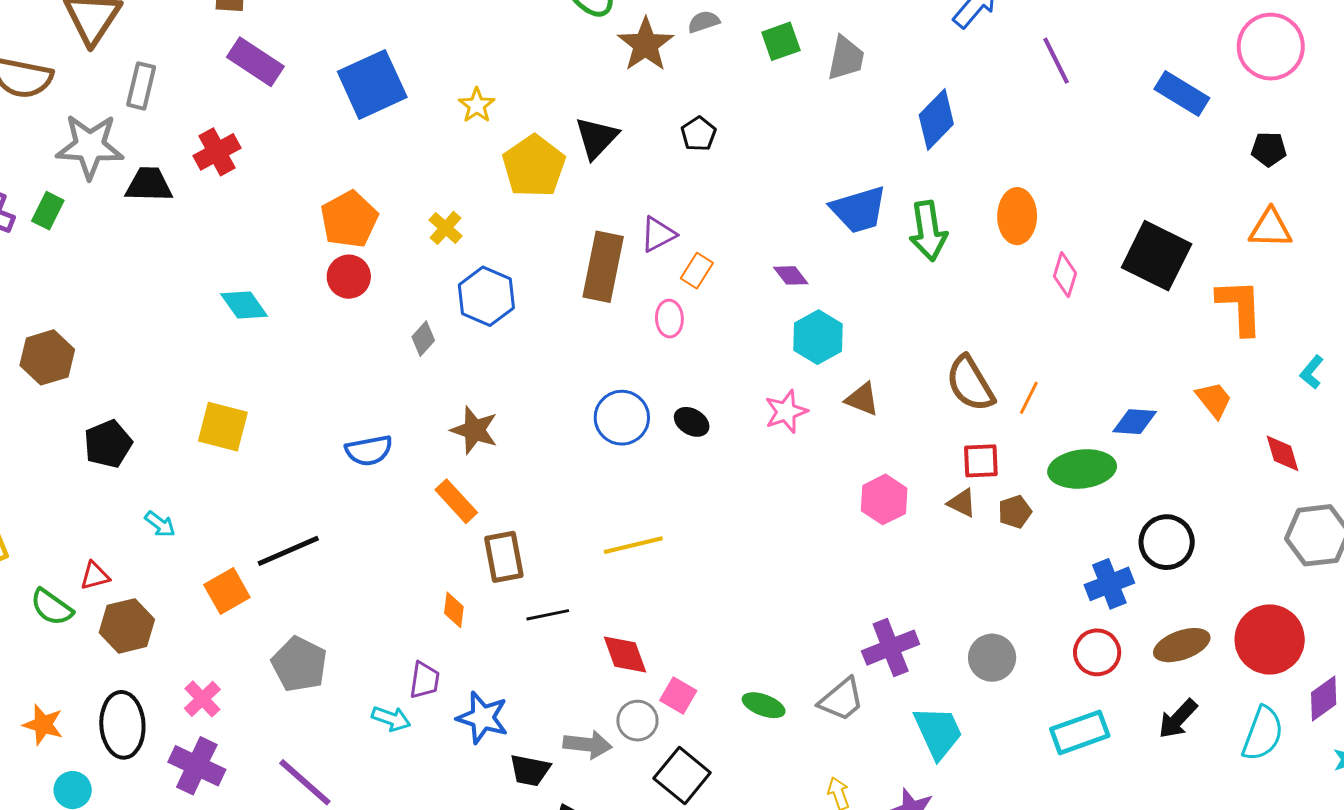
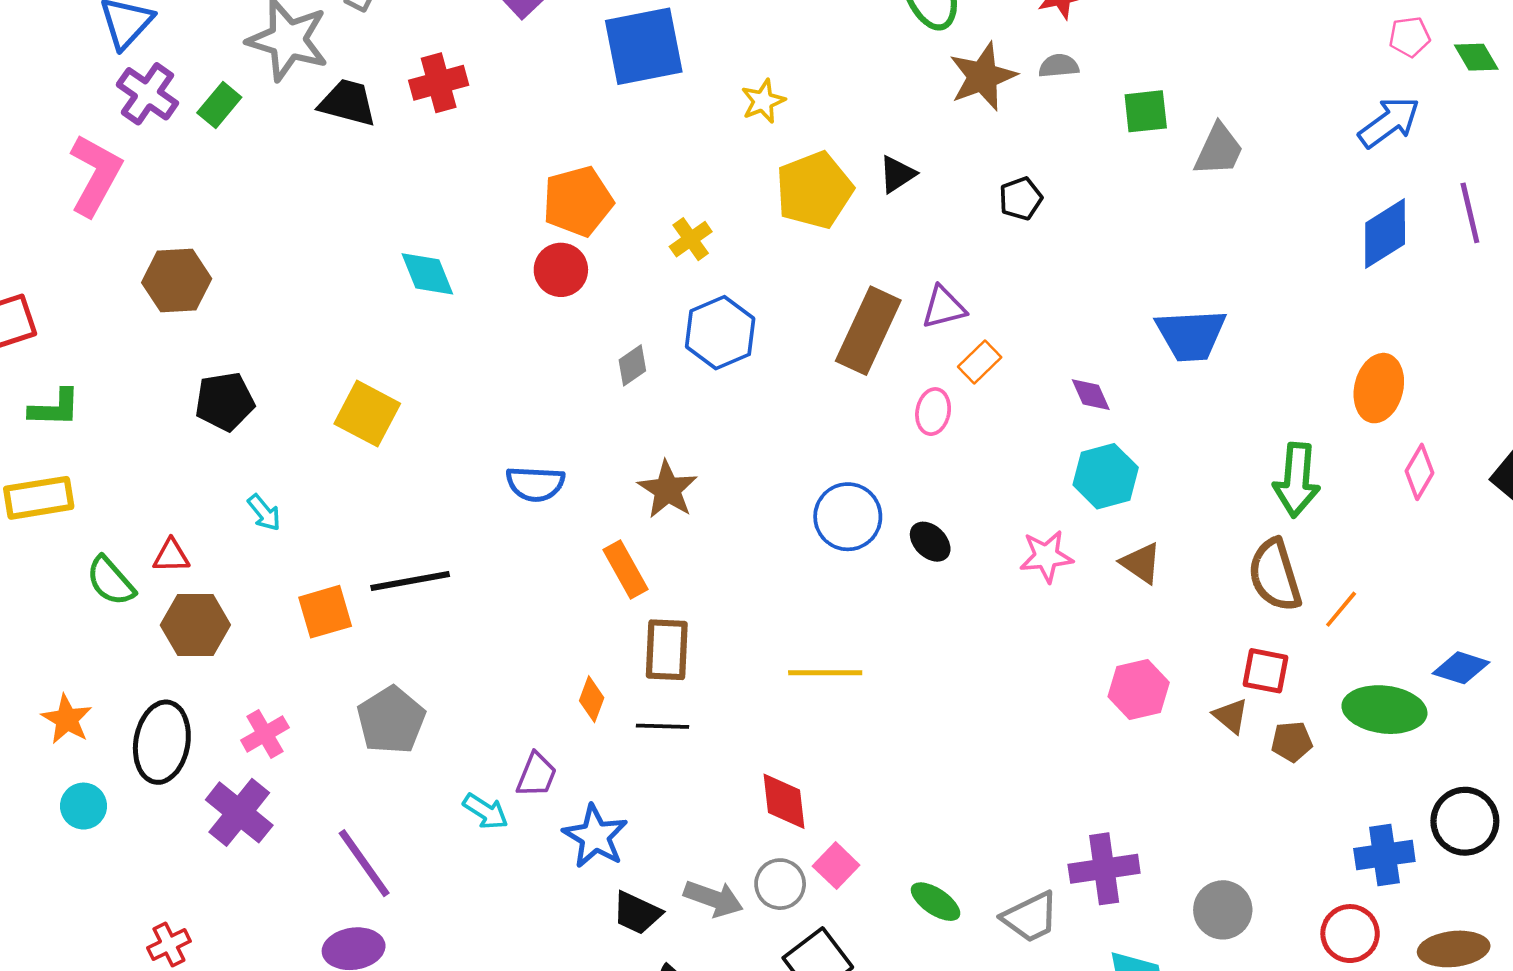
blue diamond: (936, 120) -> (1385, 234), moved
black triangle: (596, 138) -> (897, 174), size x0.7
green arrow: (928, 231) -> (1297, 480), moved
black line: (548, 615) -> (662, 726), moved

